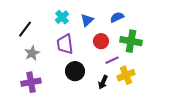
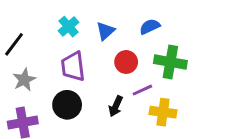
black circle: (75, 71) -> (67, 105), moved
yellow cross: (126, 75) -> (163, 112), turned 30
black arrow: (103, 82) -> (116, 106), moved

